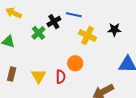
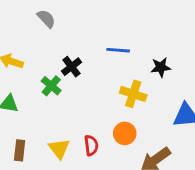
blue line: (74, 15) -> (118, 50), moved
yellow cross: (87, 36) -> (133, 94), moved
orange circle: (75, 63) -> (125, 133), moved

